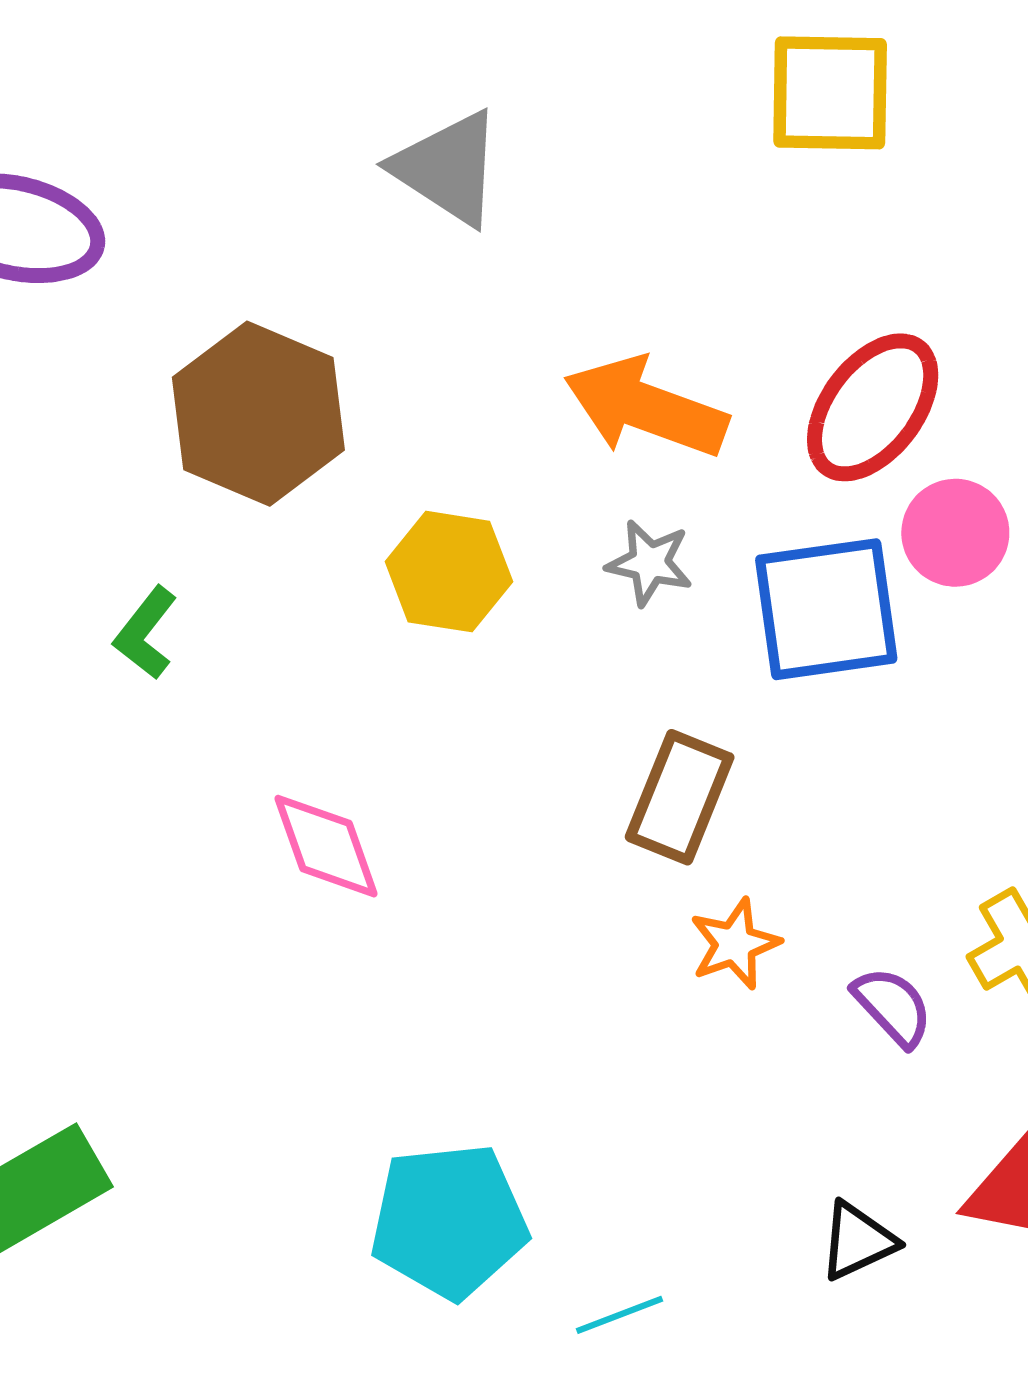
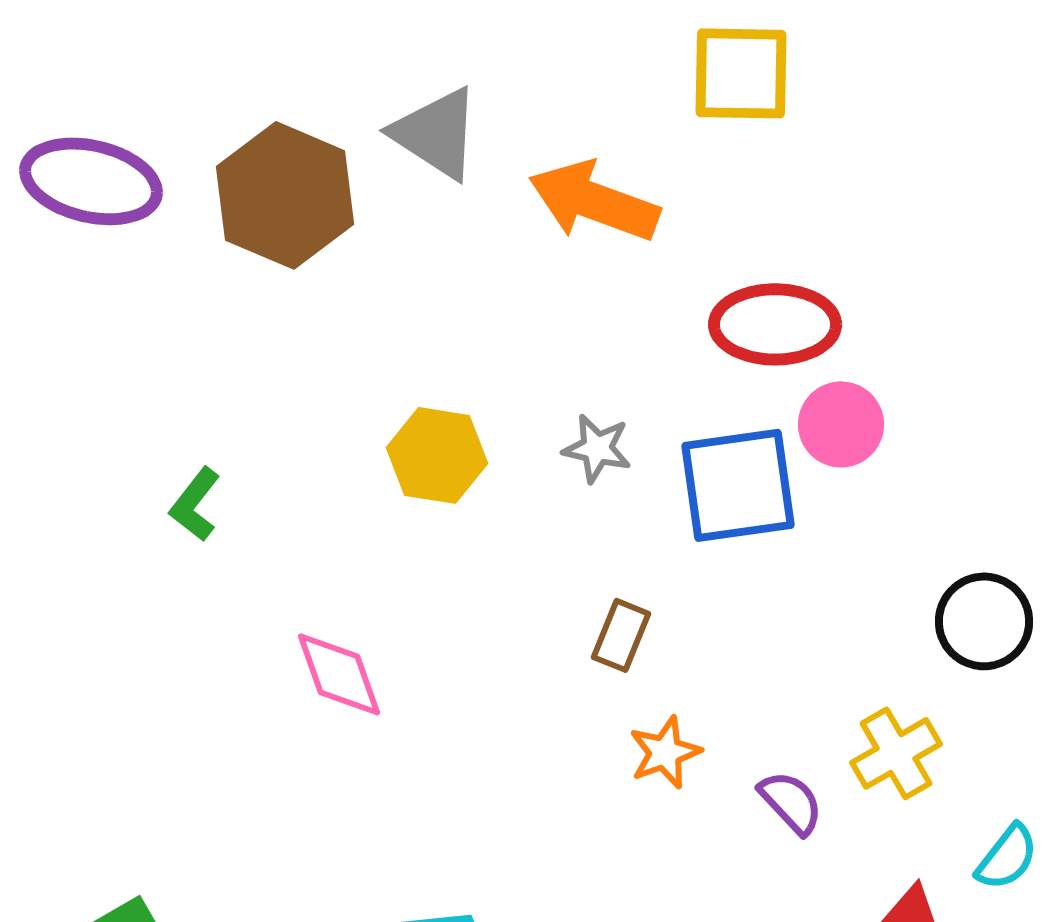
orange arrow: (646, 407) -> (594, 201), moved
red ellipse: (873, 407) -> (775, 324), turned 53
brown hexagon: (258, 414) -> (285, 195), moved
brown rectangle: (680, 797) -> (621, 635), size x0.7

